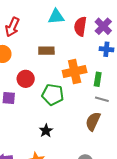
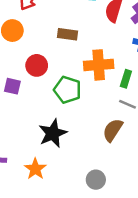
black star: (46, 131) -> (53, 133), size x1.6

